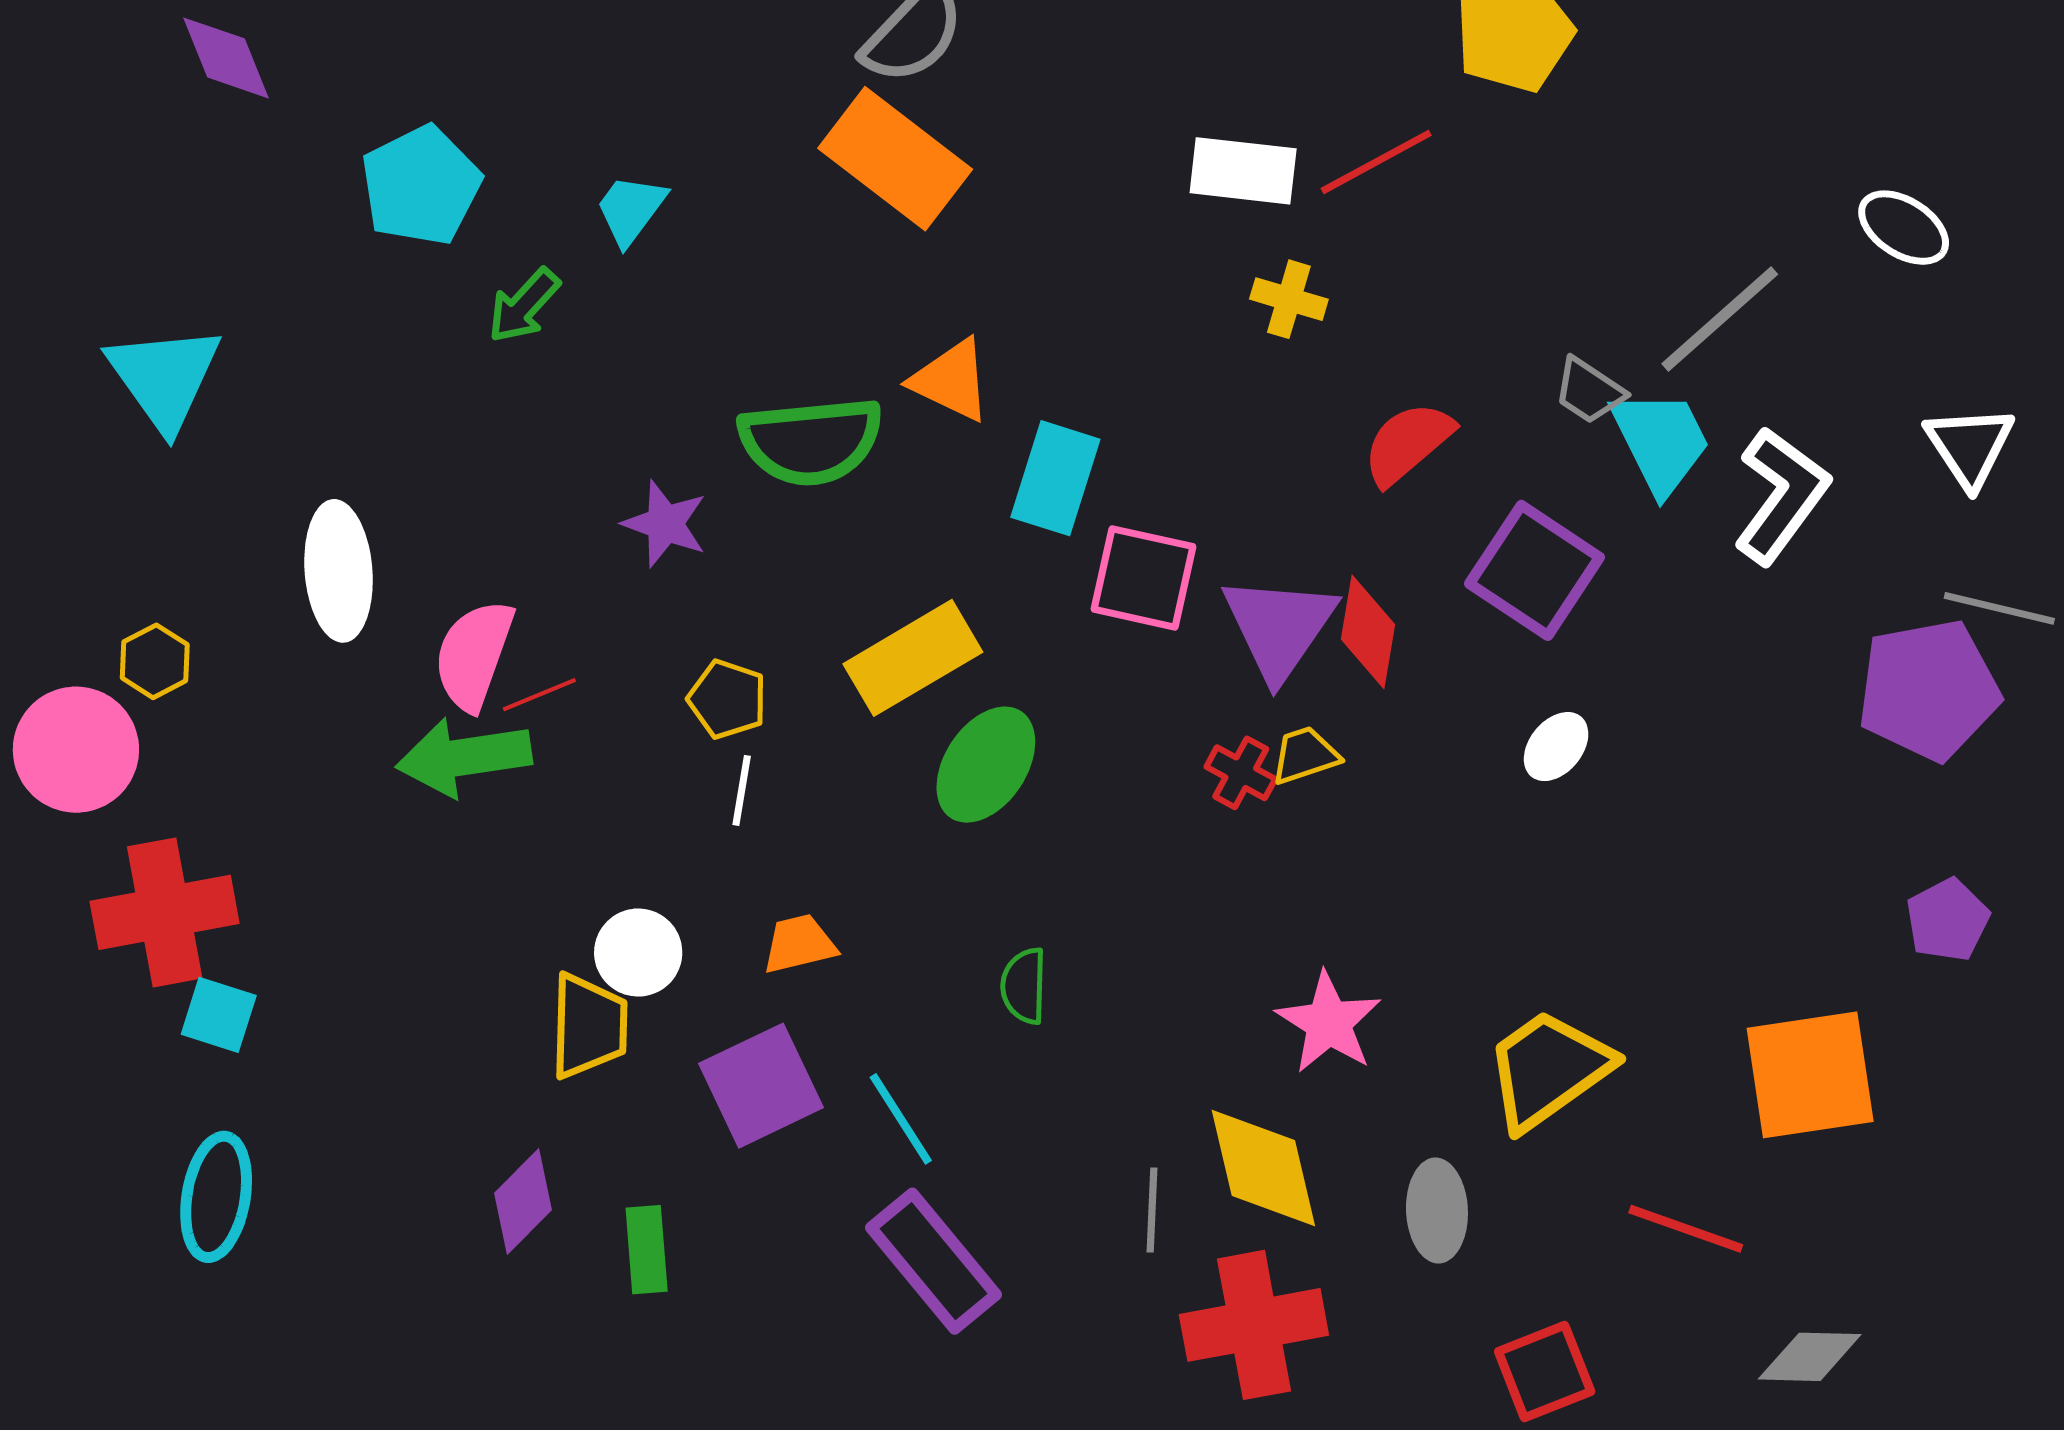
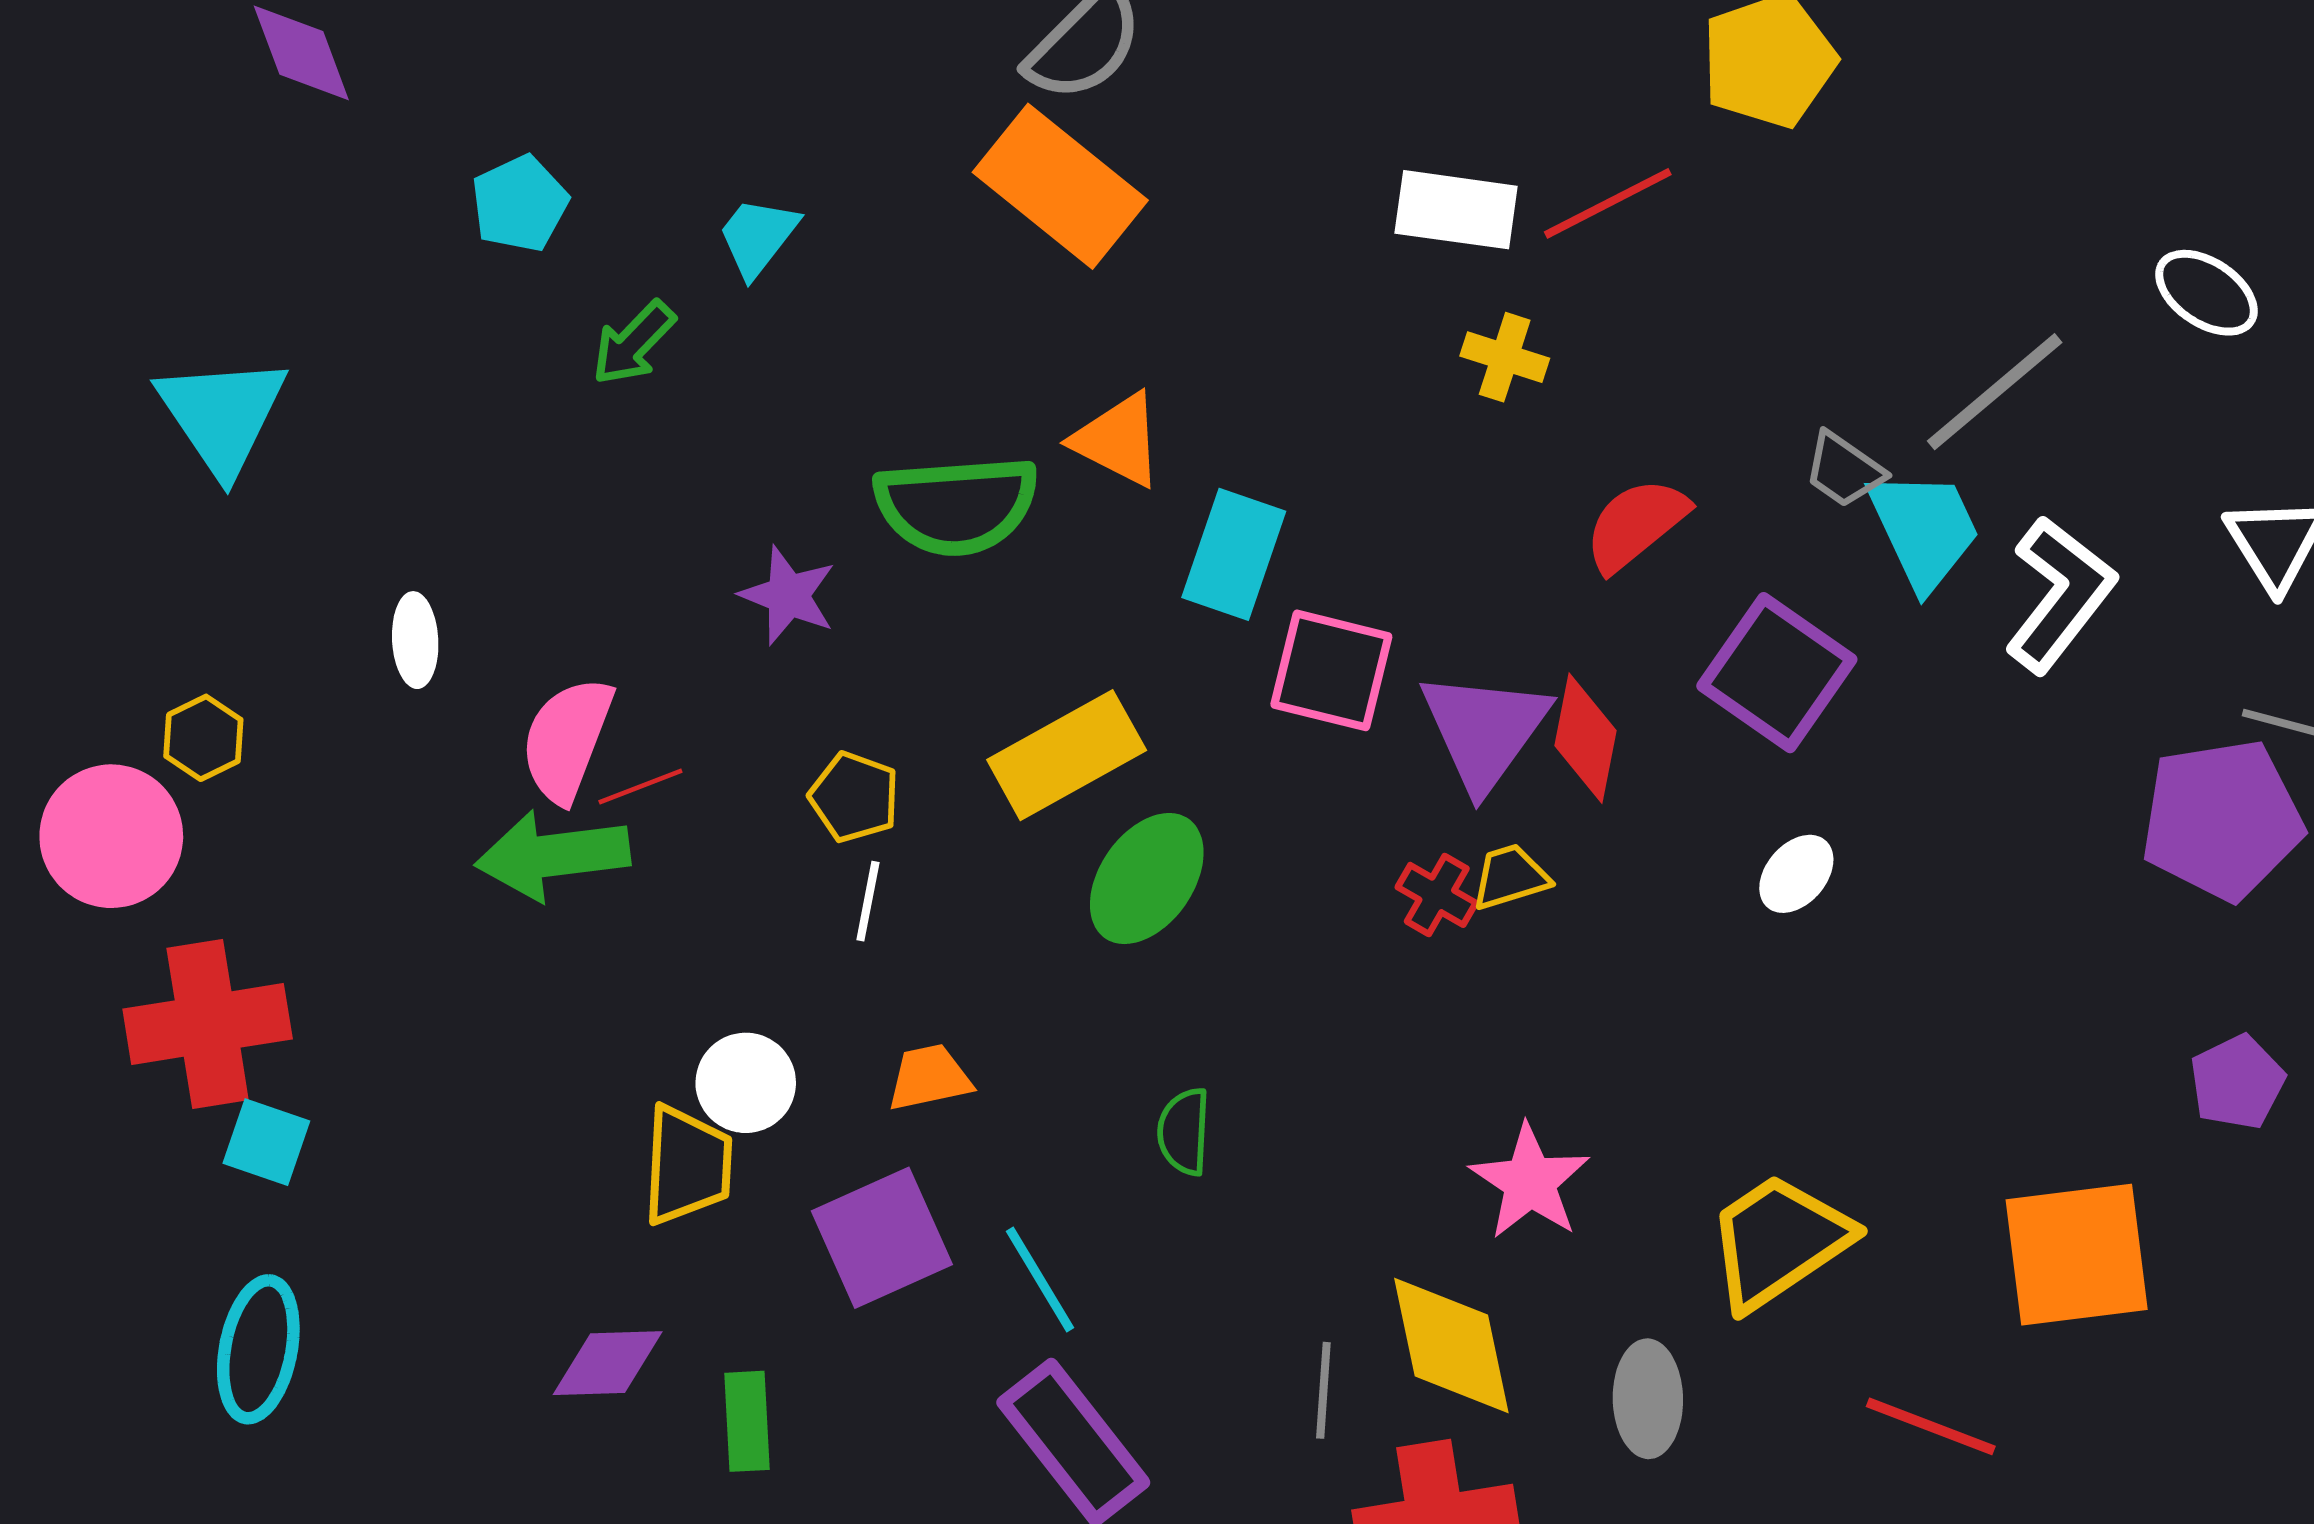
cyan pentagon: (421, 186) -> (520, 204), size x0.7
white ellipse: (339, 571) -> (415, 640), size x0.6
purple diamond: (523, 1202) -> (608, 1363), turned 42

